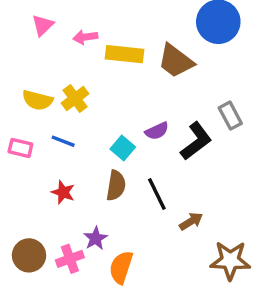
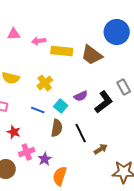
pink triangle: (43, 25) -> (14, 34), turned 40
yellow cross: (75, 98) -> (45, 83), moved
blue line: (63, 141) -> (38, 110), moved
red star: (63, 192) -> (14, 132), moved
pink cross: (70, 259) -> (27, 152), moved

